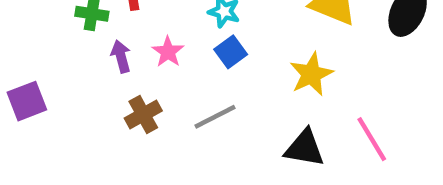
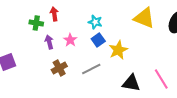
yellow star: (311, 74) -> (118, 50), moved

